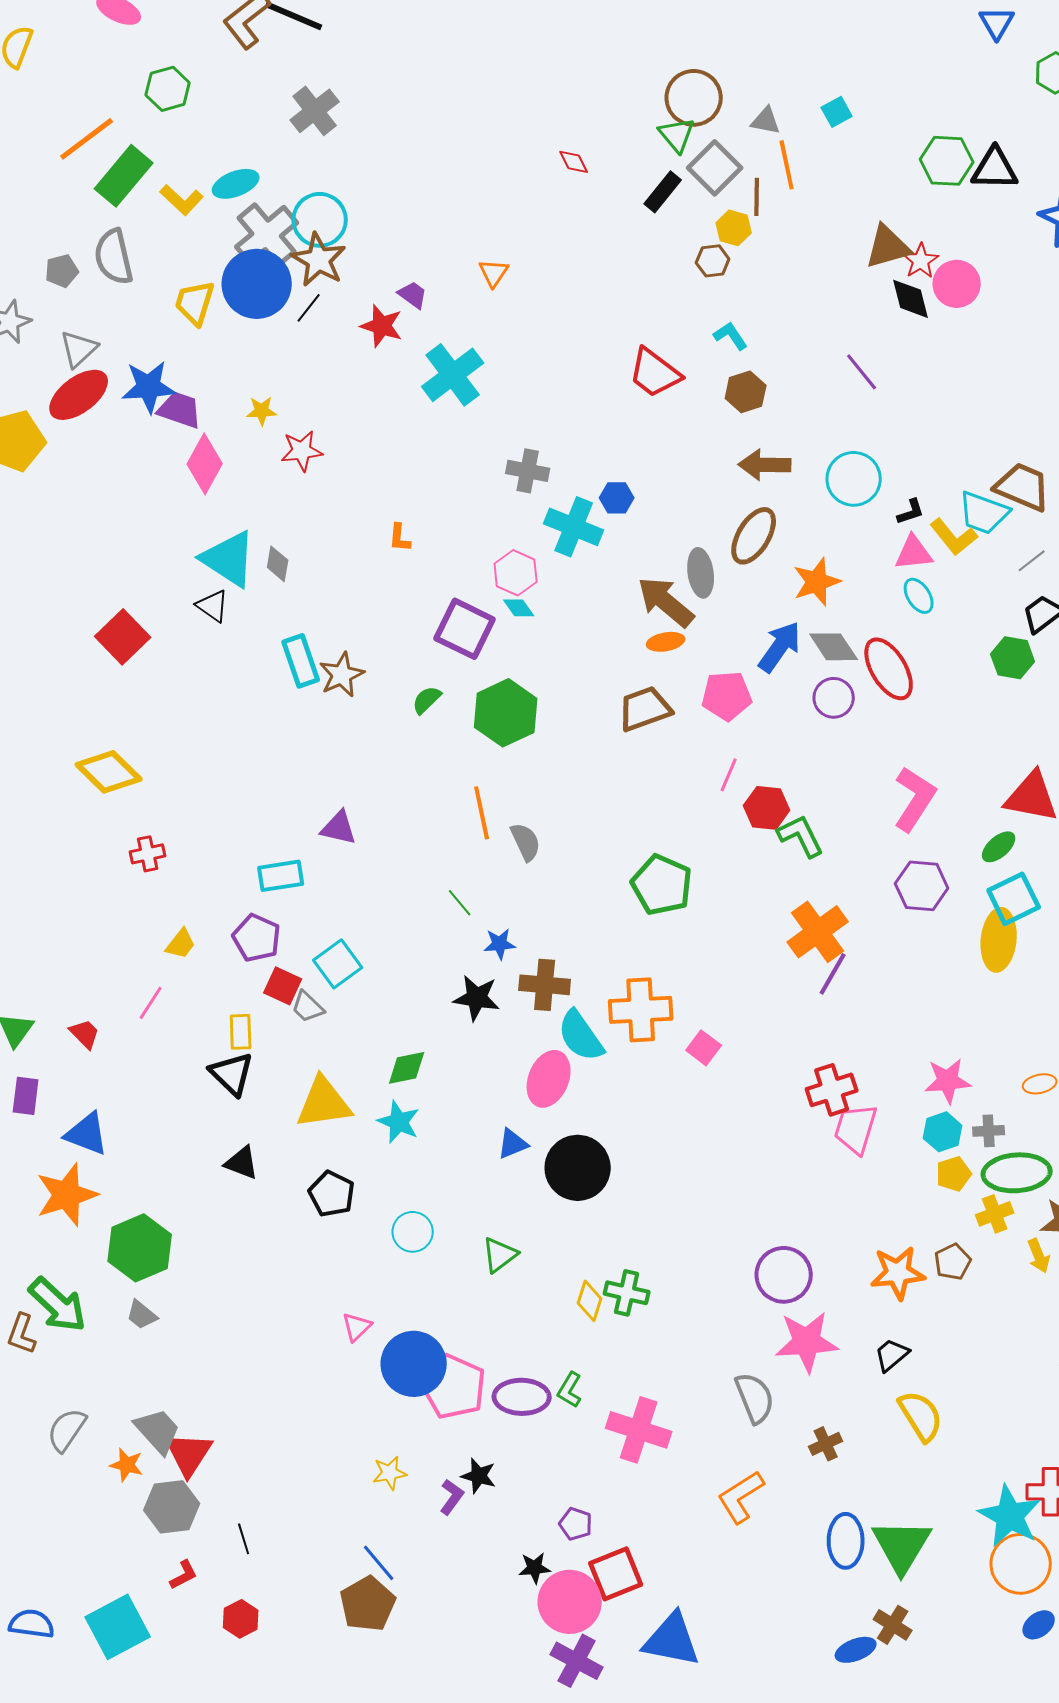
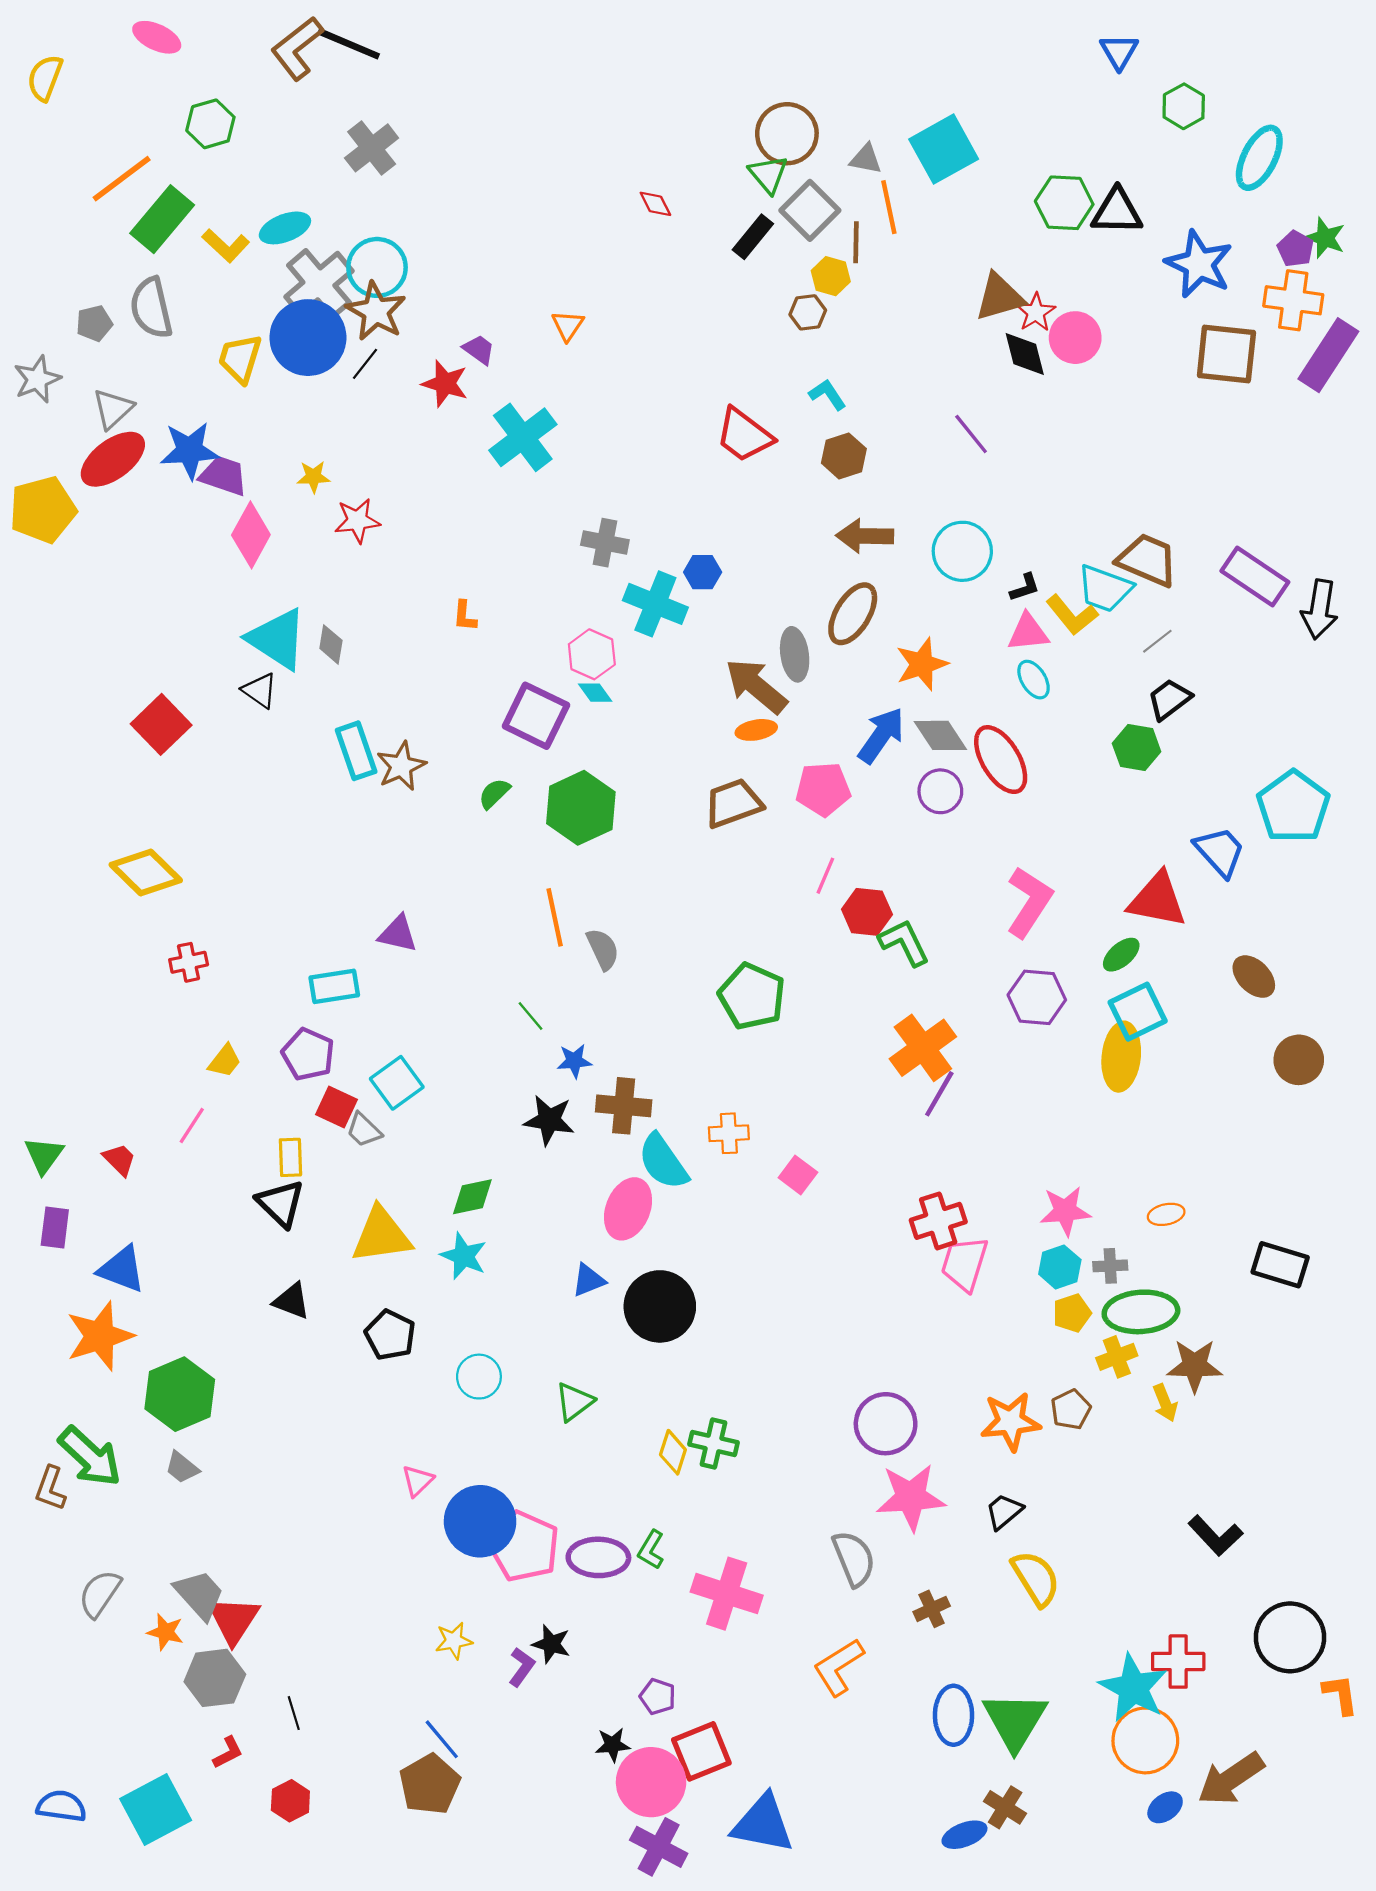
cyan square: (837, 112) -> (944, 149), size x2.0
orange cross: (641, 1010) -> (729, 1133), size x0.6

